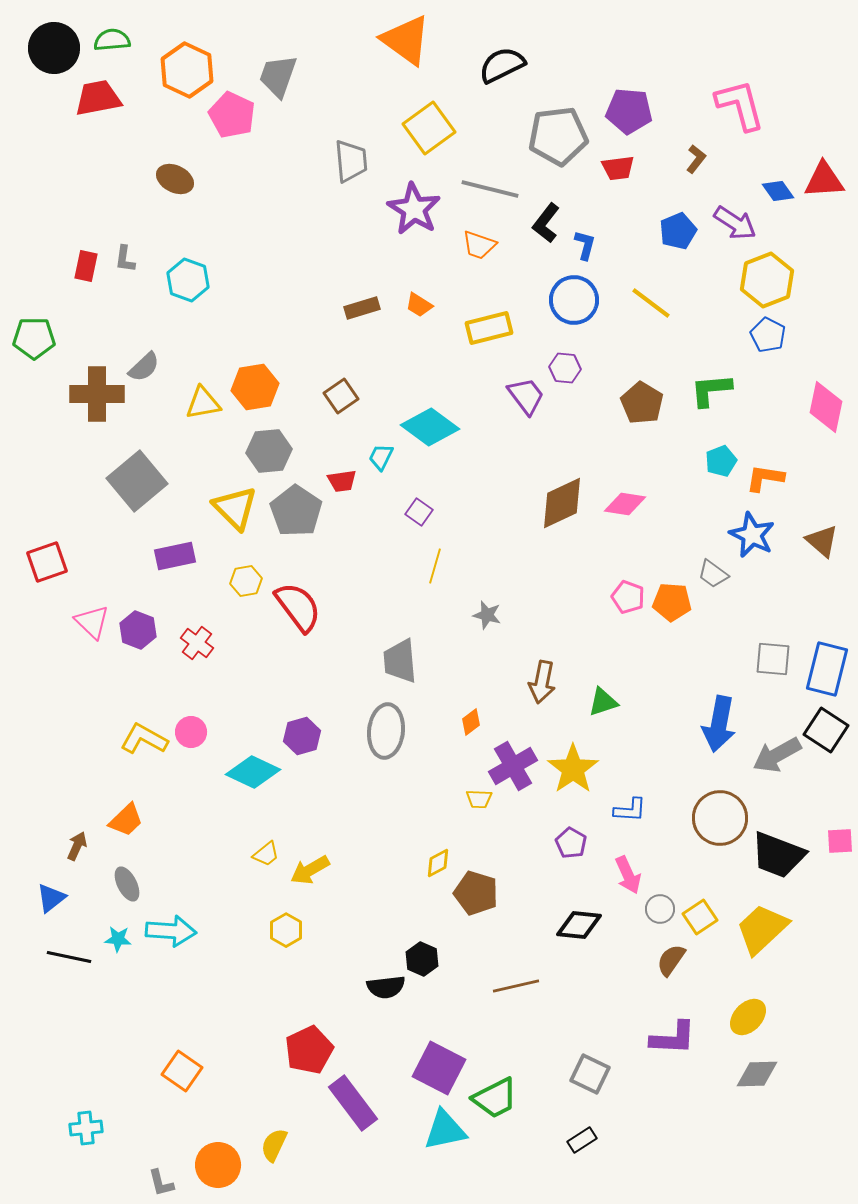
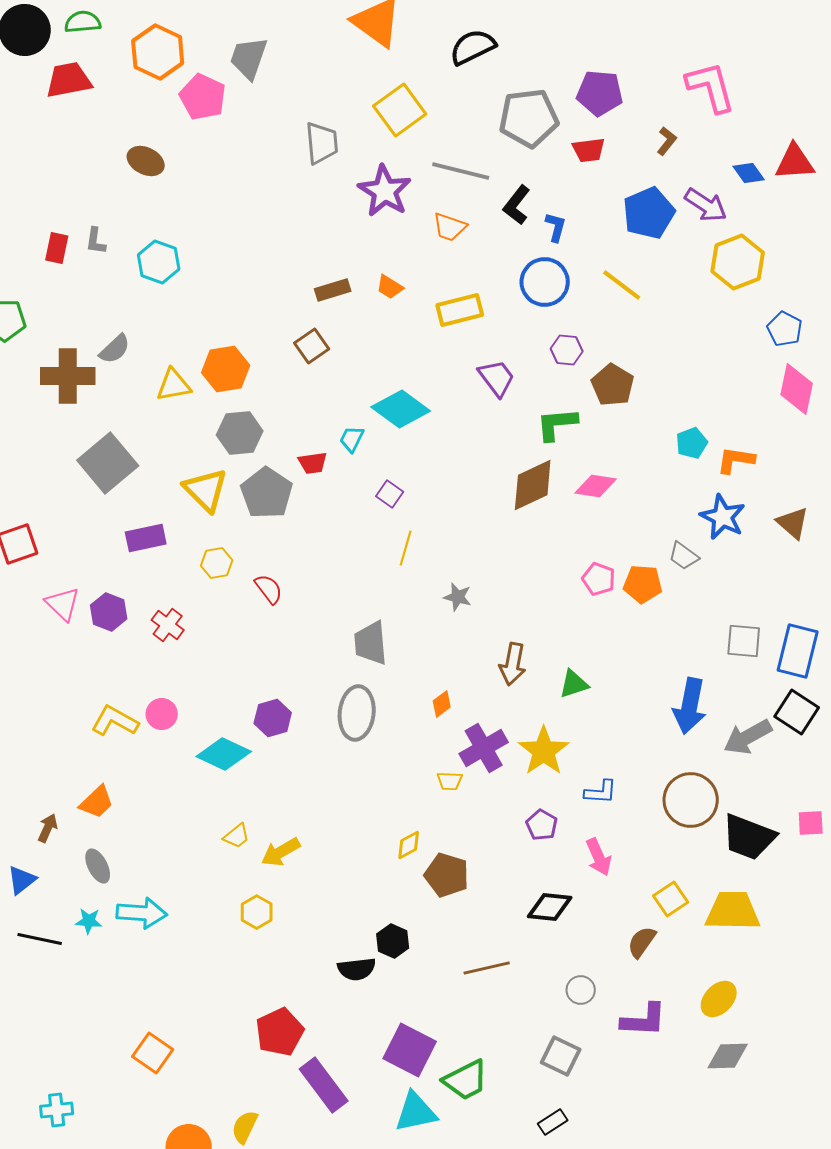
blue pentagon: (678, 231) -> (649, 213), size x1.4
blue pentagon: (768, 335) -> (785, 329), moved
purple hexagon: (565, 368) -> (567, 350), moved
green L-shape: (711, 390) -> (557, 424), moved
brown square: (341, 396) -> (312, 346), moved
red semicircle: (298, 607) -> (269, 589), size x0.6
gray circle: (660, 909) -> (581, 990), moved
yellow trapezoid: (762, 929) -> (733, 911), turned 44

